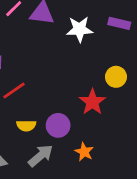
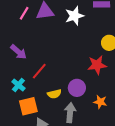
red star: (92, 102) -> (97, 65), turned -30
gray arrow: (41, 156) -> (70, 113), turned -30

